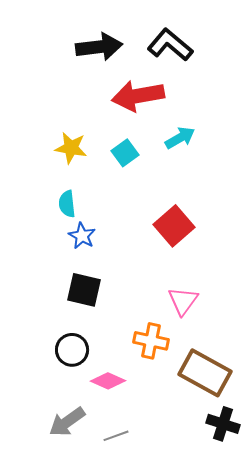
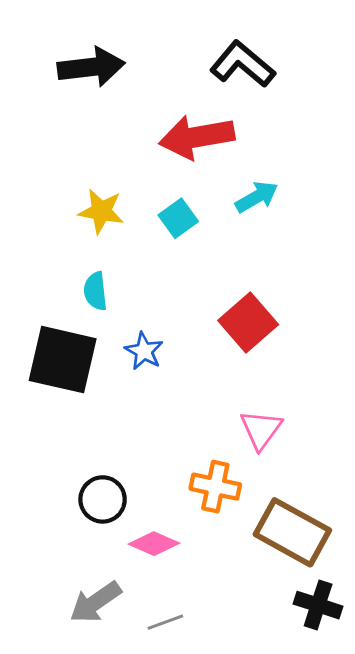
black arrow: (99, 47) -> (91, 67), moved
blue star: (82, 236) -> (144, 351), moved
black square: (84, 290) -> (63, 360), moved, size x1.4

